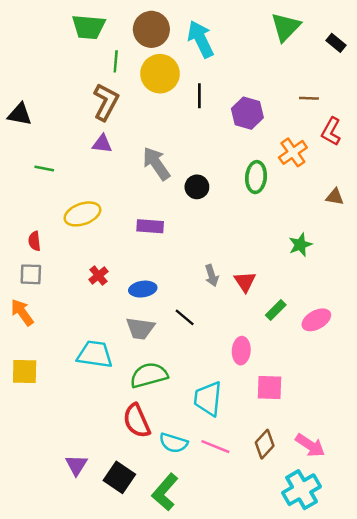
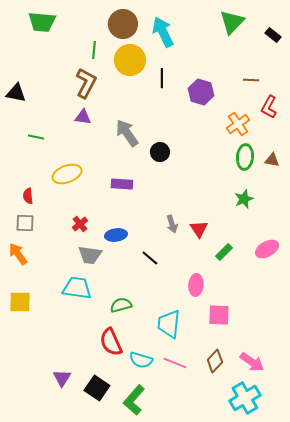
green trapezoid: (89, 27) -> (42, 22), moved
green ellipse: (256, 177) -> (245, 157), moved
pink ellipse: (316, 320) -> (267, 249), moved
gray trapezoid: (140, 328) -> (90, 255), moved
green semicircle: (149, 375) -> (121, 305), size x0.7

